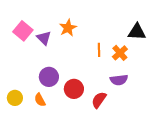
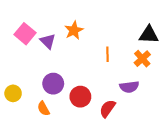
orange cross: (120, 53) -> (142, 59), moved
yellow circle: (15, 98) -> (13, 93), moved

